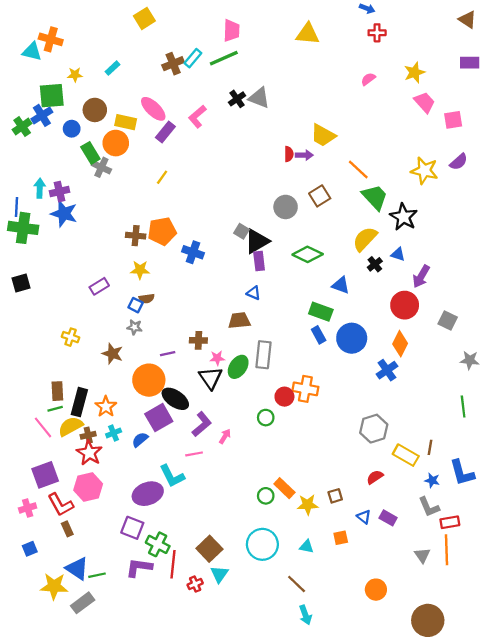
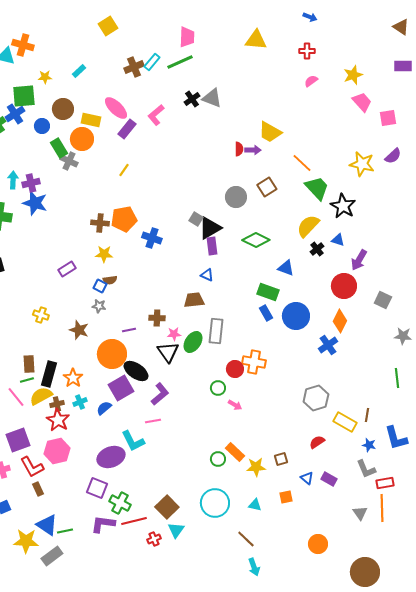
red cross: (377, 33) -> (307, 51), moved
pink arrow: (225, 436) -> (235, 405), moved, turned 88
red line: (173, 564) -> (134, 521), turned 70

